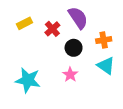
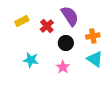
cyan star: (28, 80) -> (31, 60), moved, size x0.7

